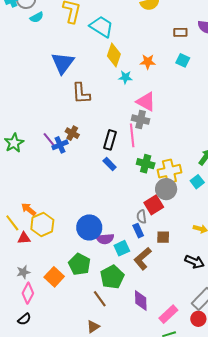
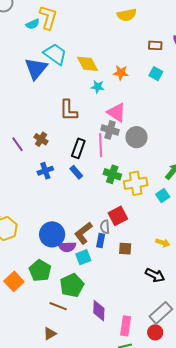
cyan semicircle: (37, 17) -> (33, 24), moved
cyan trapezoid: (101, 27) -> (55, 54), moved
yellow diamond: (114, 55) -> (87, 64), turned -50
brown L-shape: (81, 93) -> (68, 110), moved
blue cross: (60, 145) -> (45, 171), moved
gray circle: (166, 189) -> (136, 137), moved
blue rectangle: (138, 231) -> (101, 241), turned 32
brown L-shape: (143, 259) -> (83, 233), moved
brown line: (100, 299) -> (58, 306), turned -36
pink rectangle: (168, 314) -> (126, 326), turned -42

